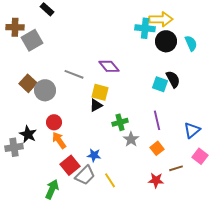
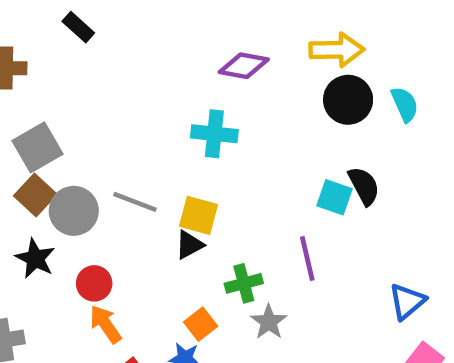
cyan cross: (145, 28) -> (214, 134), moved
gray square: (32, 40) -> (37, 147), moved
purple diamond: (109, 66) -> (244, 66), moved, turned -40
gray line: (74, 74) -> (135, 202), moved
purple line: (157, 120) -> (307, 258), moved
black star: (28, 134) -> (35, 258), moved
orange square: (157, 148) -> (201, 324), moved

